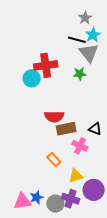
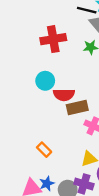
cyan circle: (32, 78) -> (45, 81), moved
orange rectangle: (54, 160) -> (44, 150), moved

